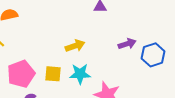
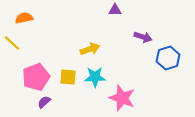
purple arrow: (127, 44) -> (143, 37), moved, turned 36

